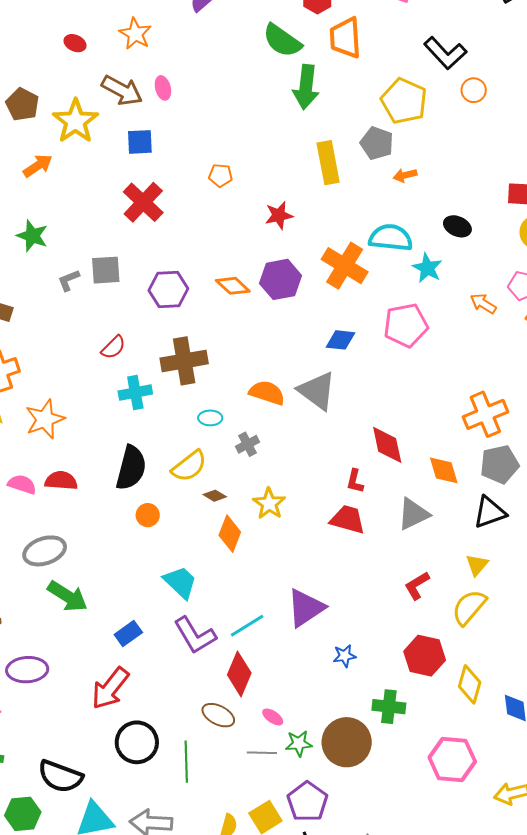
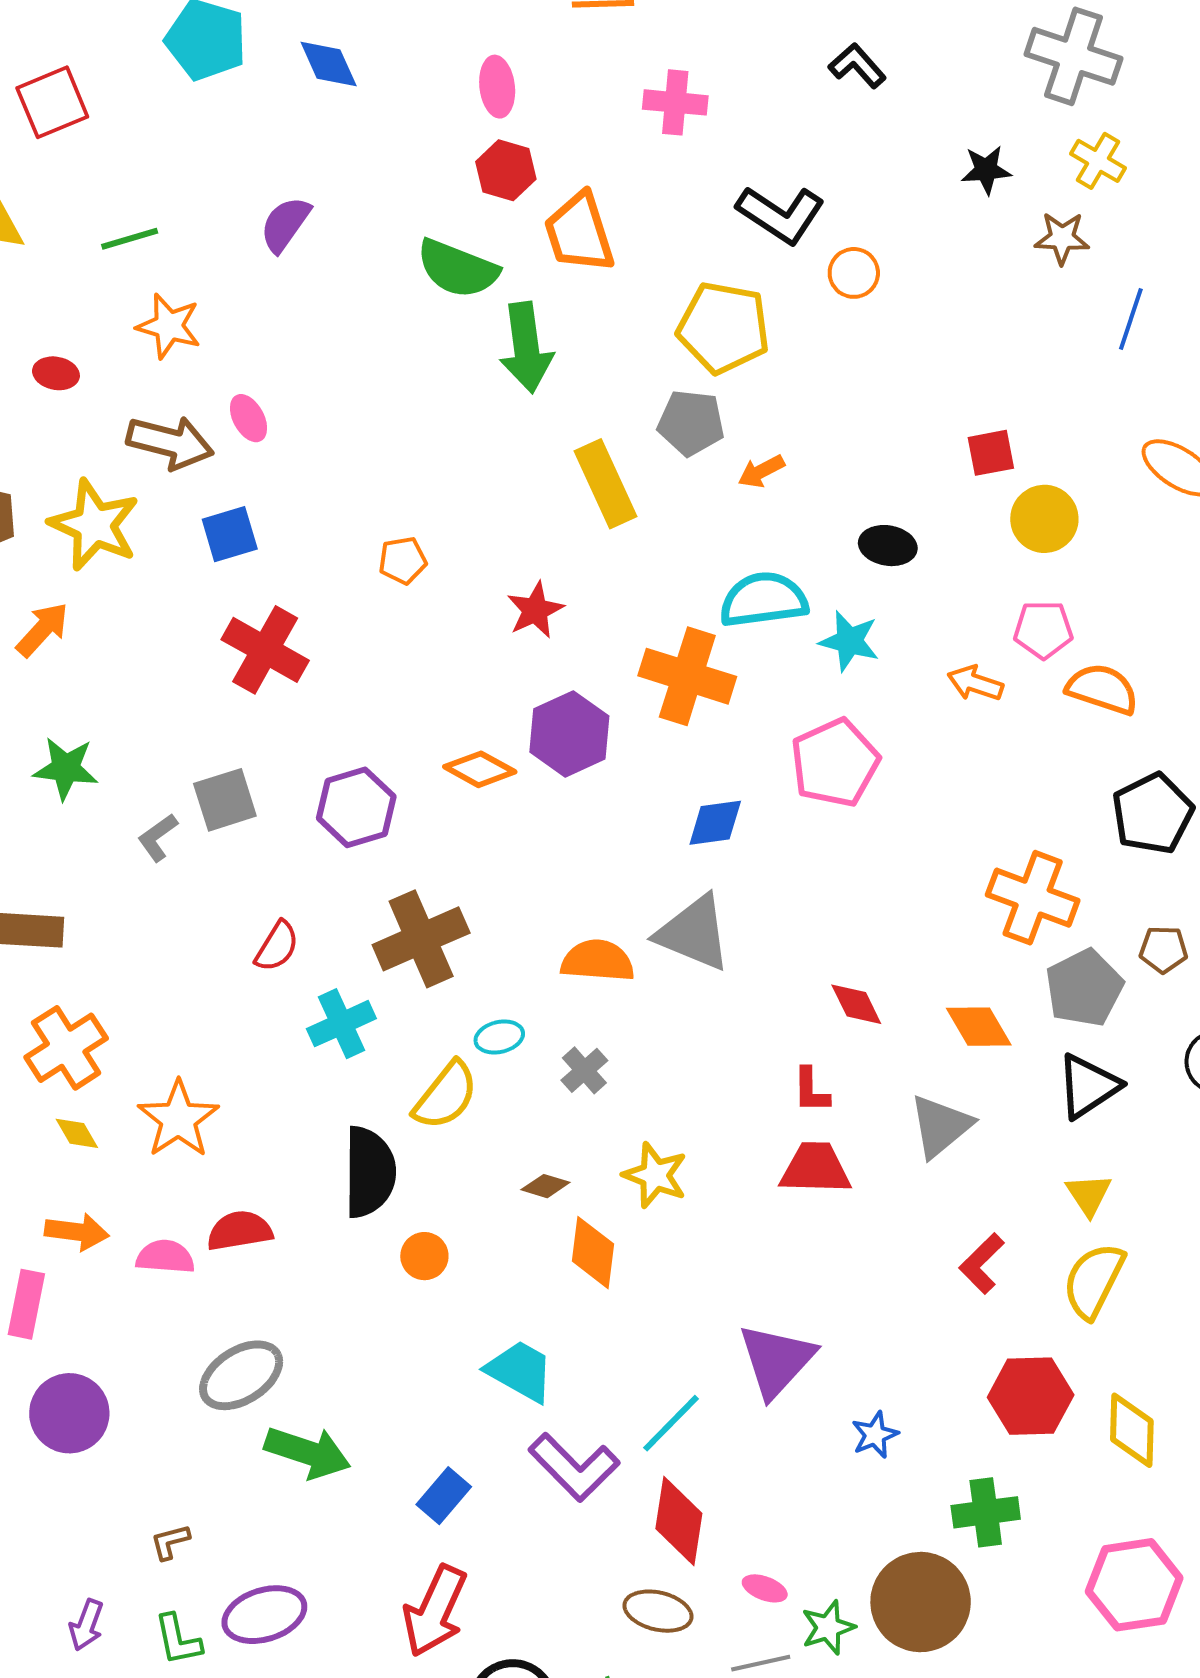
orange cross: (485, 414) -> (1033, 898), turned -33
red diamond: (387, 445) -> (856, 1004), size x0.7
yellow semicircle: (189, 466) -> (446, 1096), moved

